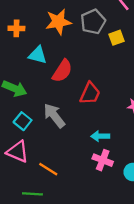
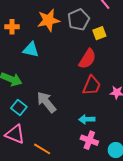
red semicircle: (62, 71) -> (87, 59), moved
red trapezoid: (90, 93) -> (92, 85), moved

